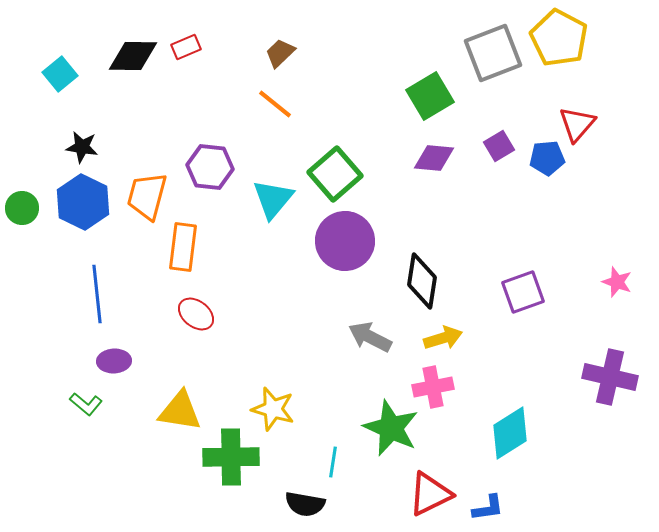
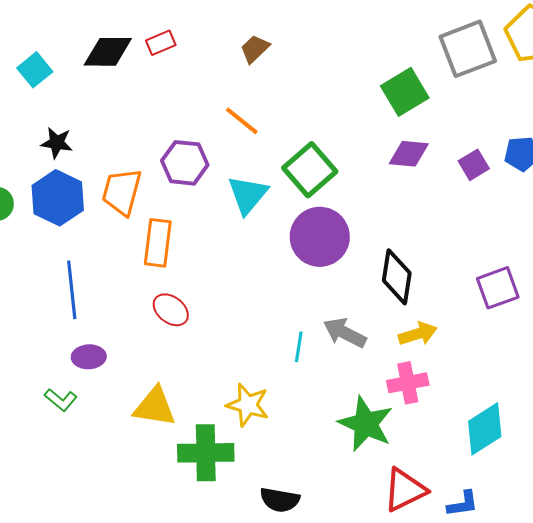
orange line: (275, 104) -> (242, 121), moved
purple square: (499, 146) -> (474, 165), moved
cyan line: (333, 462) -> (299, 347), moved

